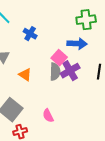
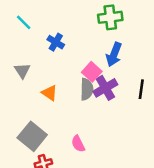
green cross: (86, 20) -> (110, 17), moved
blue arrow: (77, 44) -> (114, 55), turned 108

